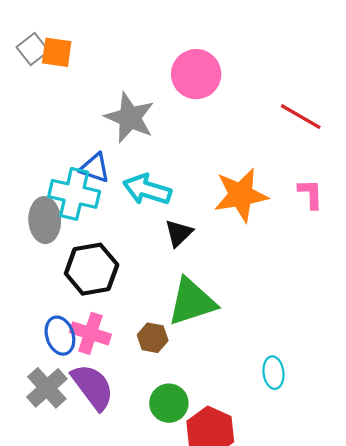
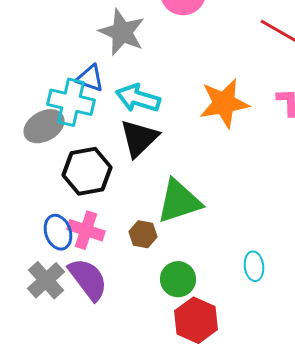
gray ellipse: (45, 220) -> (44, 126), turned 63
black triangle: (179, 233) -> (139, 138), moved, size x1.5
green circle: (169, 403) -> (178, 279), moved

